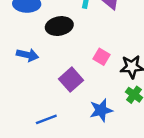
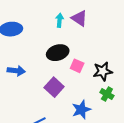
black ellipse: (59, 26) -> (58, 53), moved

